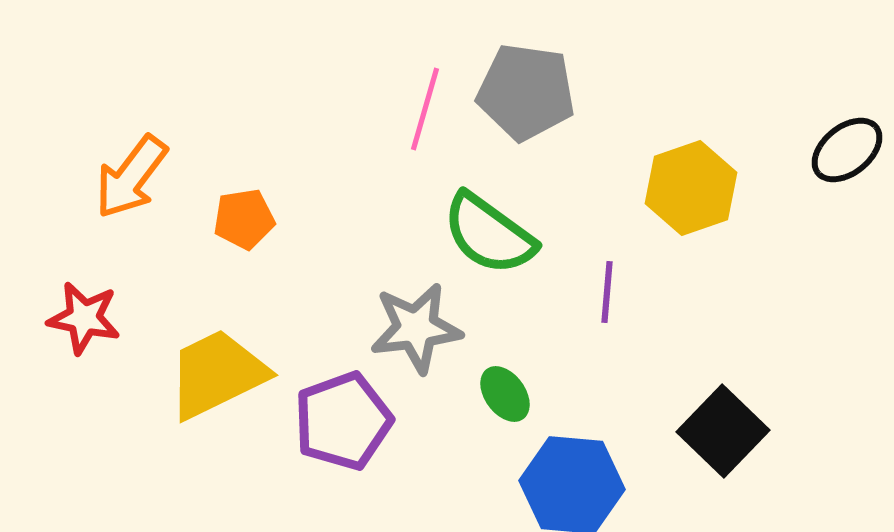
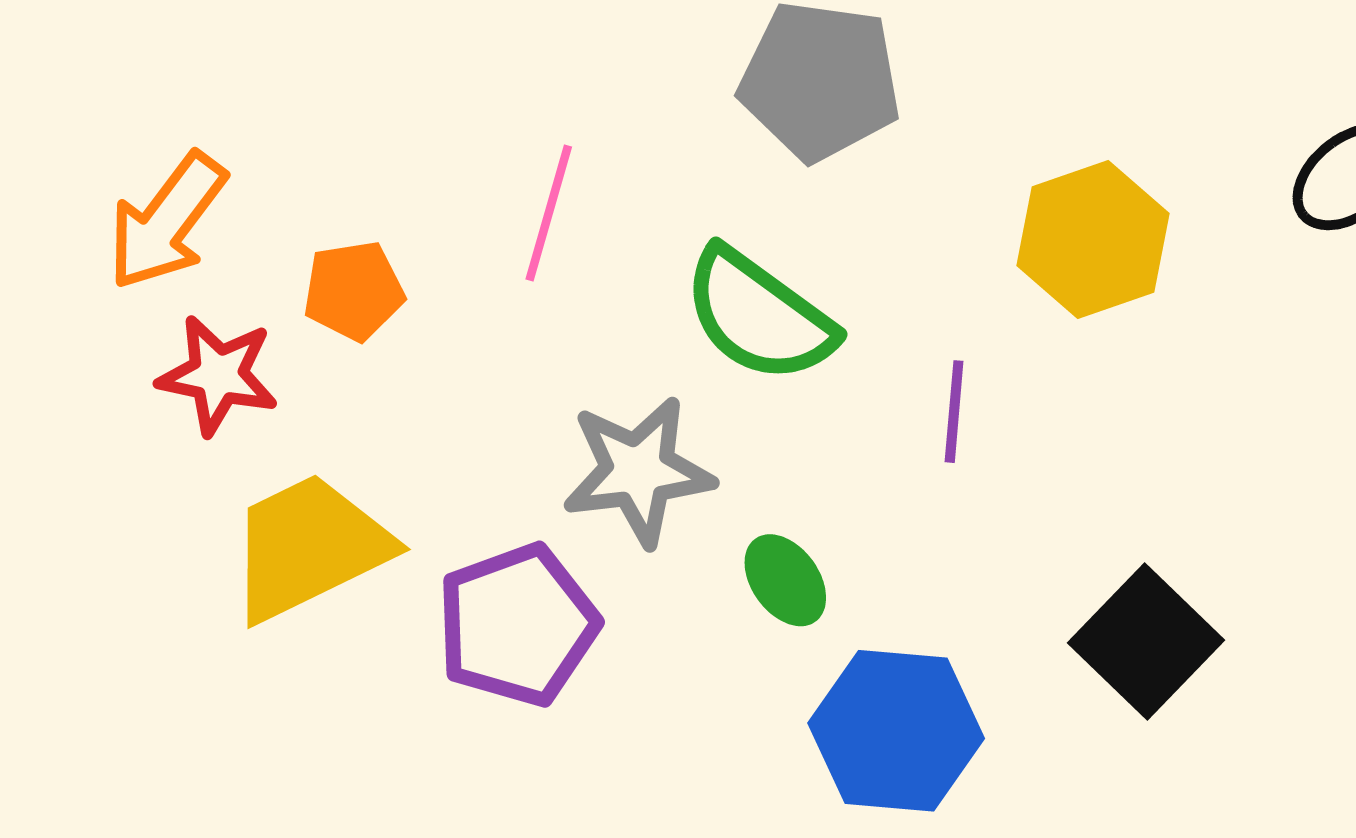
pink line: (425, 109) -> (549, 213), moved
red star: (84, 318) -> (218, 375), moved

